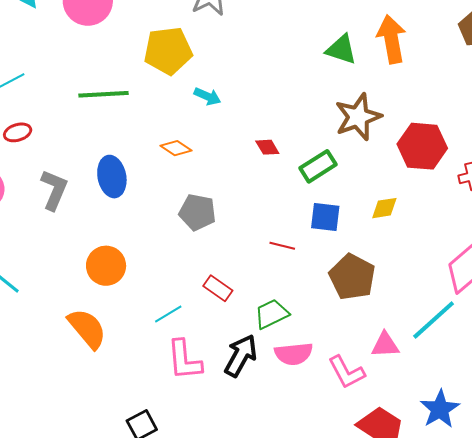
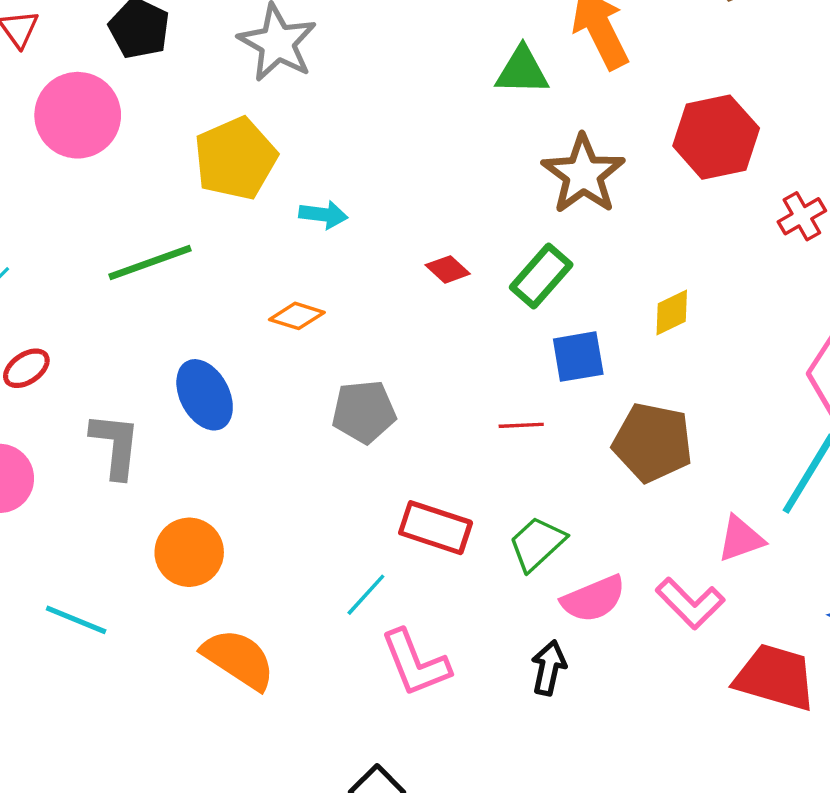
red hexagon: (422, 146) -> (716, 137), moved
orange circle: (106, 266) -> (189, 552), moved
red rectangle: (218, 288) -> (435, 528), size x1.4
black arrow: (241, 356) -> (549, 668), moved, size x0.7

